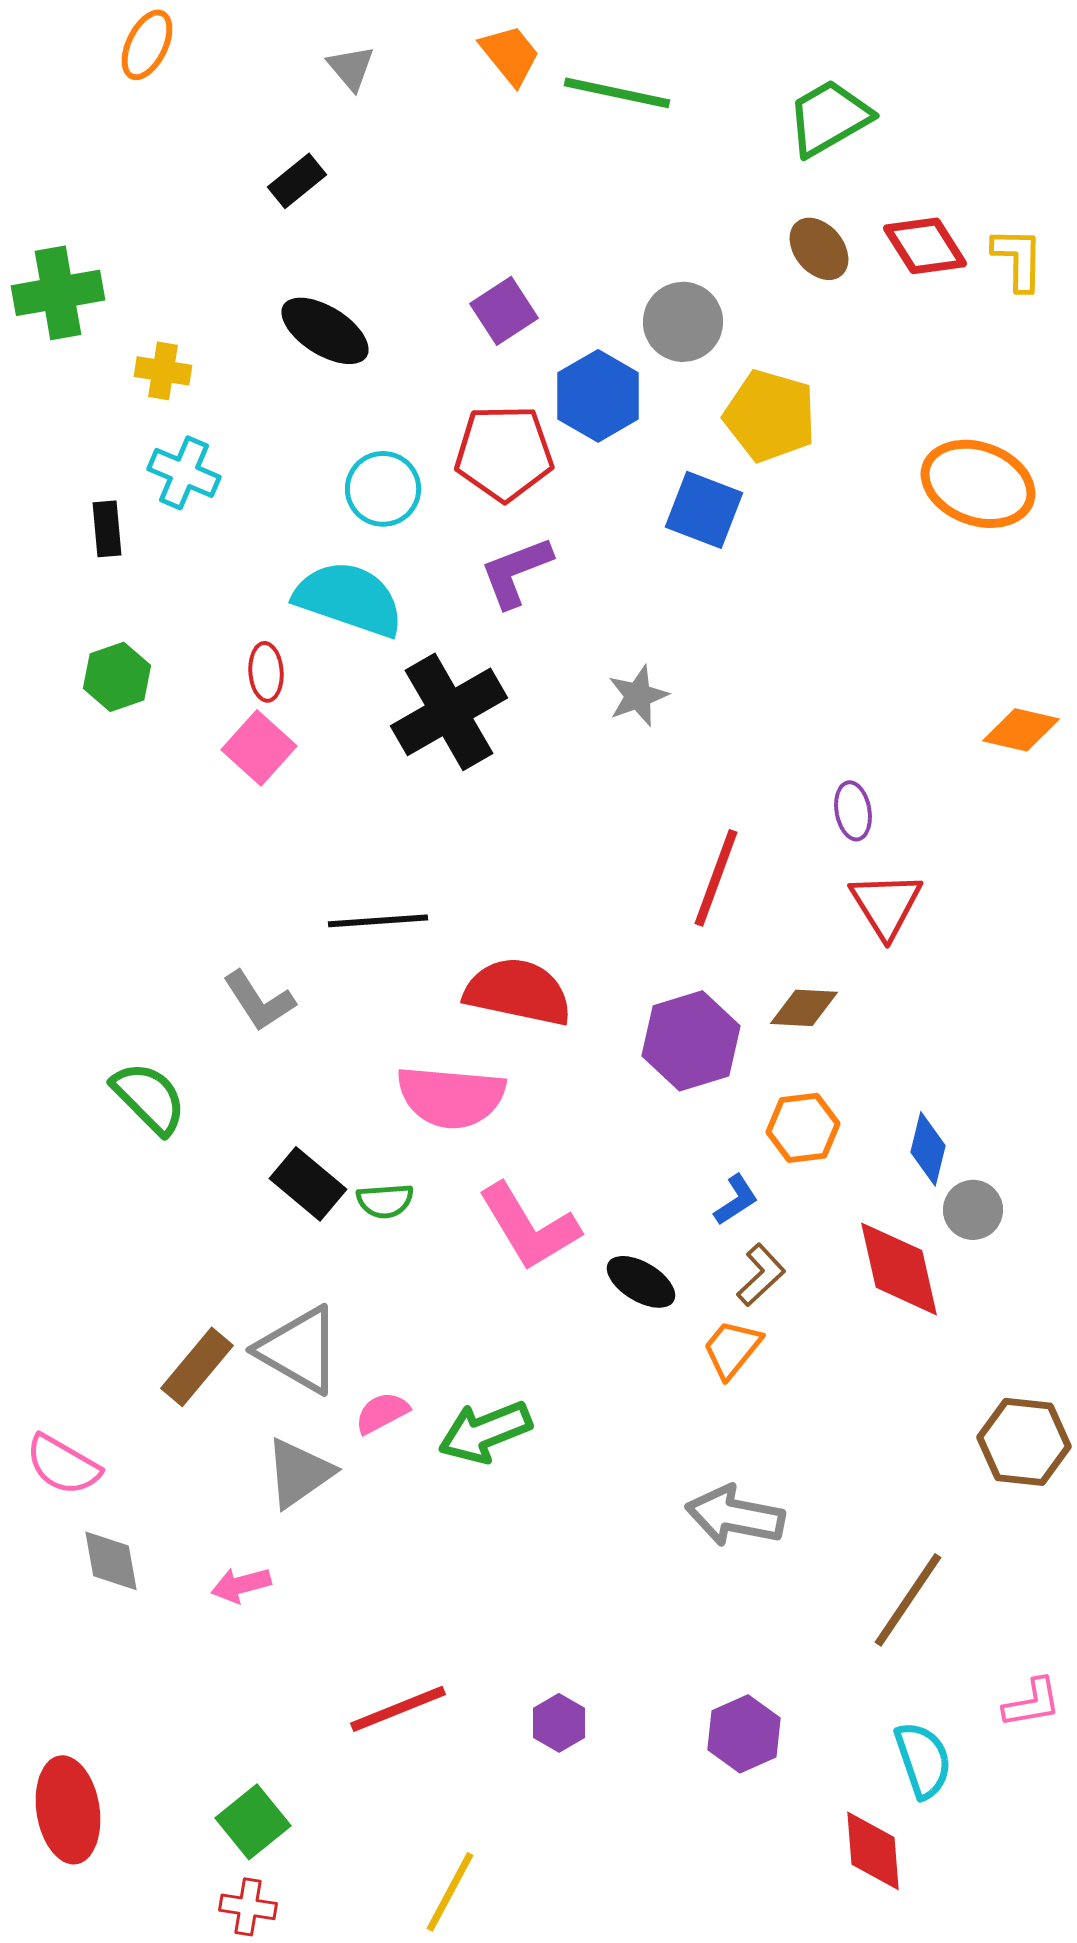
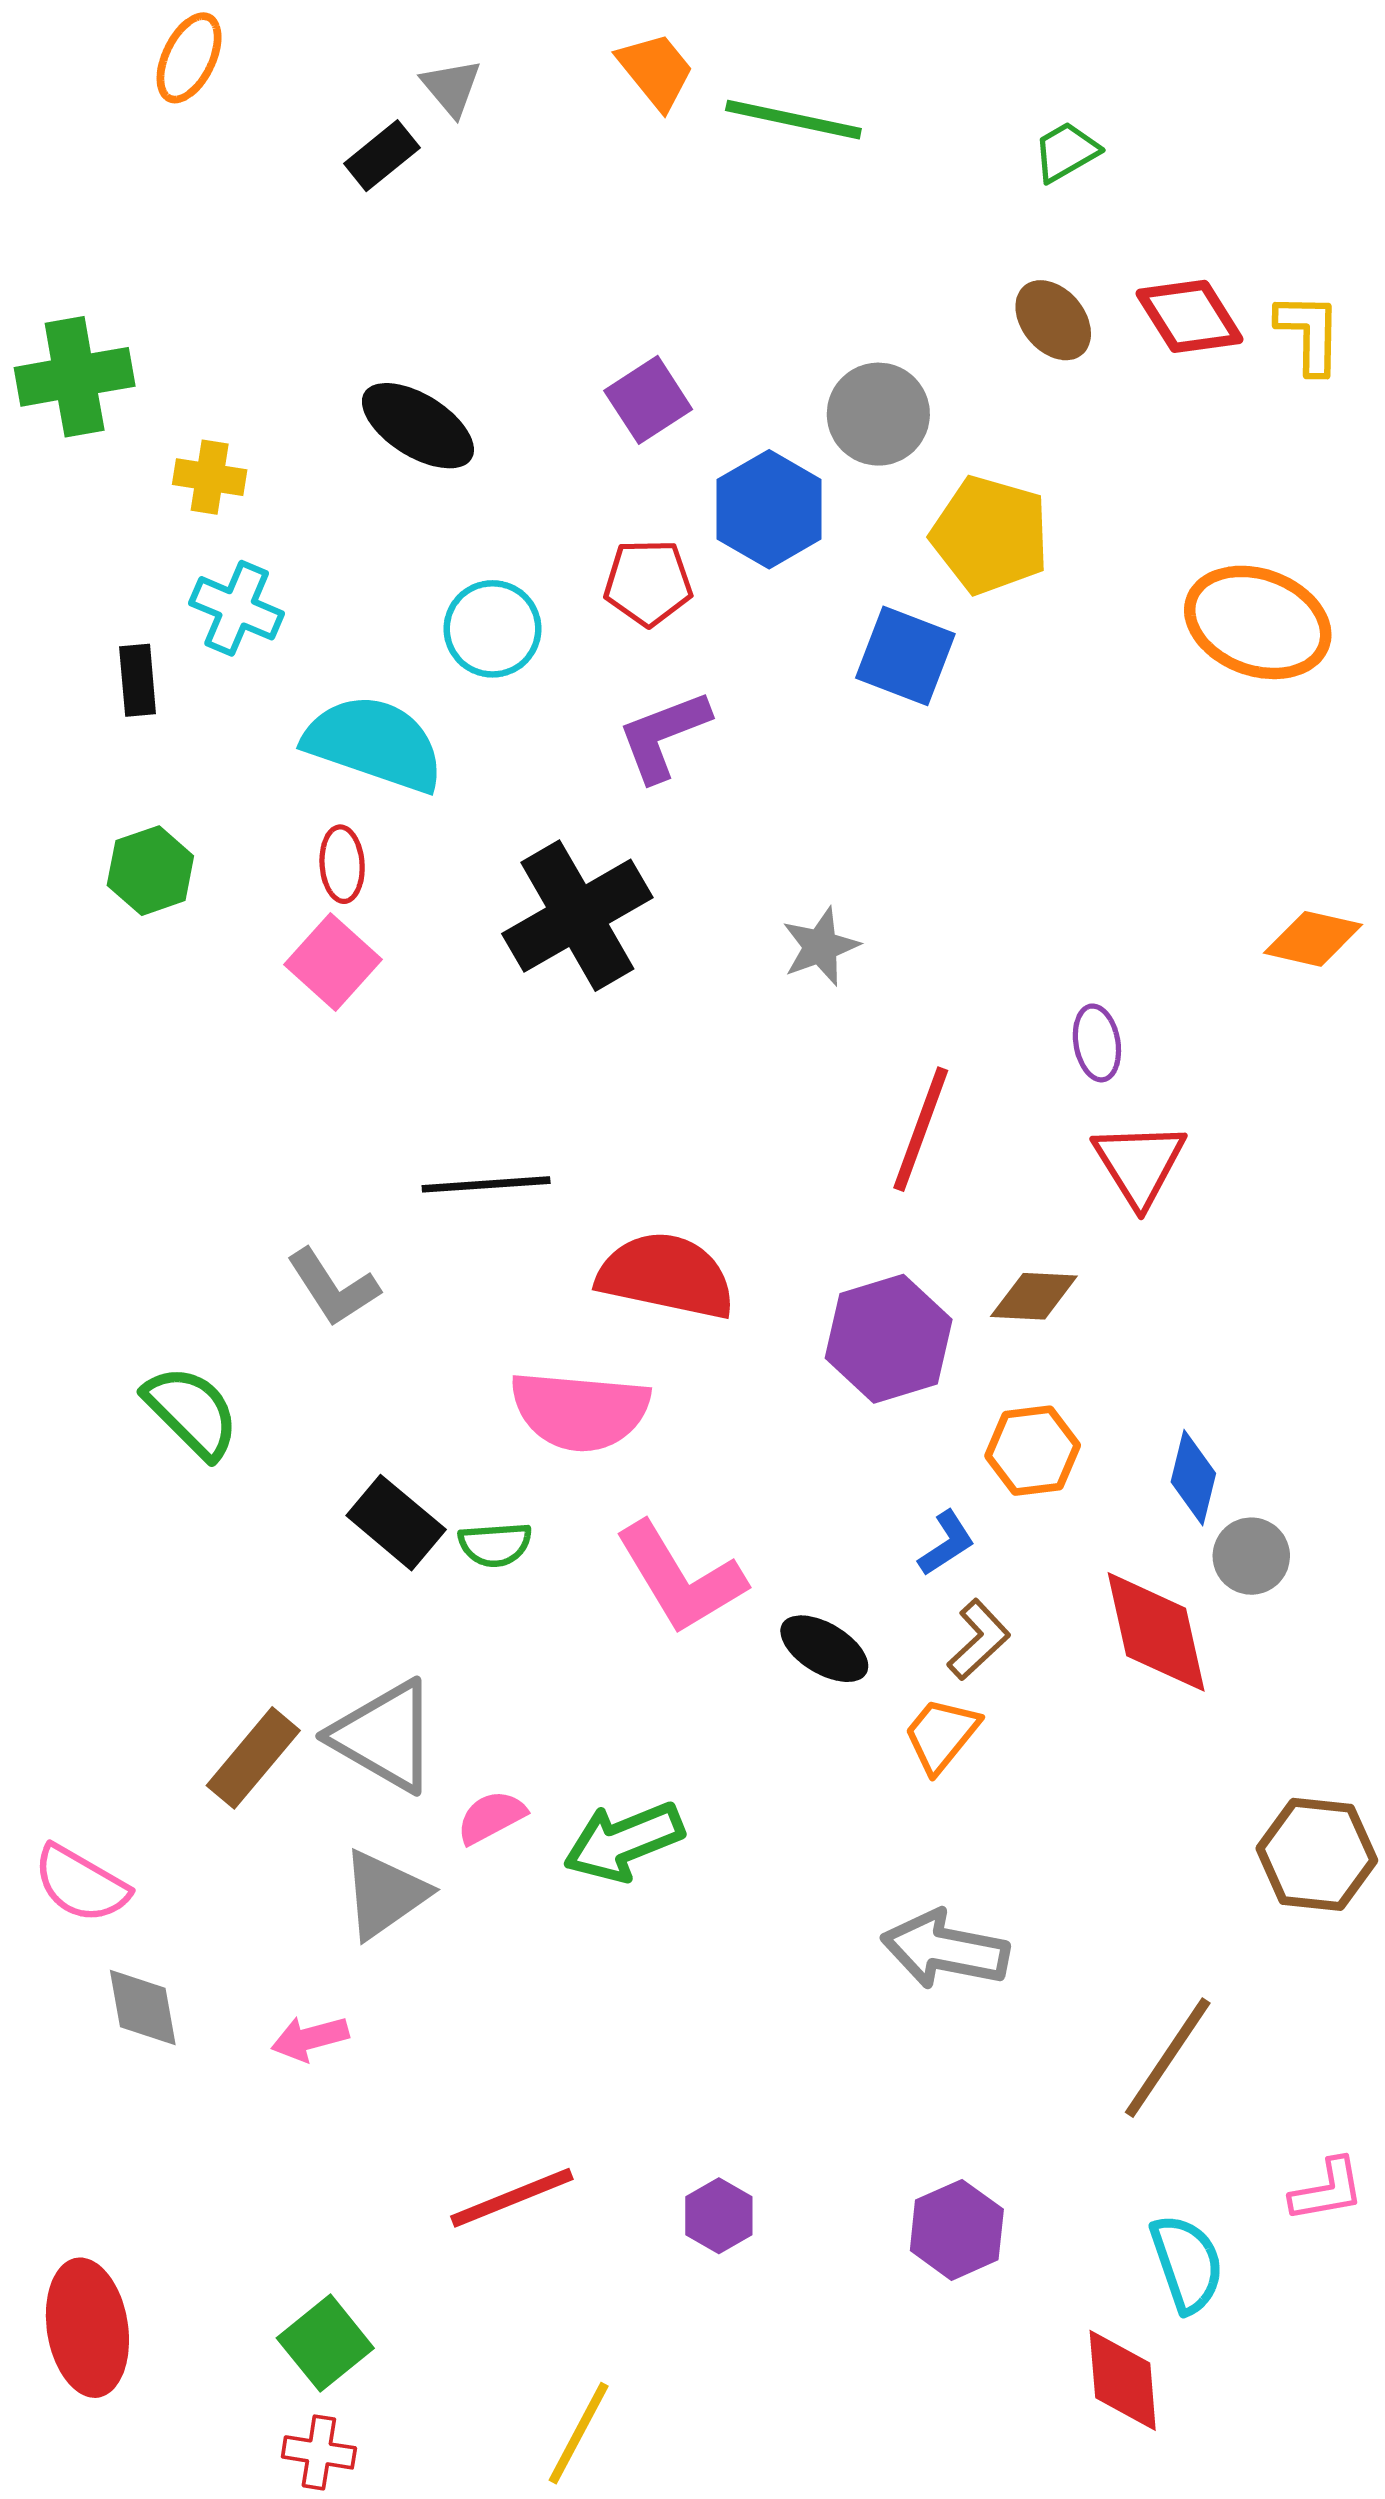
green trapezoid: (829, 118) -> (1066, 152), size x0.6
black rectangle: (297, 181) -> (382, 156), moved
red pentagon: (504, 453) -> (648, 583), size x0.7
cyan semicircle: (349, 599) -> (374, 743), moved
gray star: (638, 696) -> (820, 946), moved

